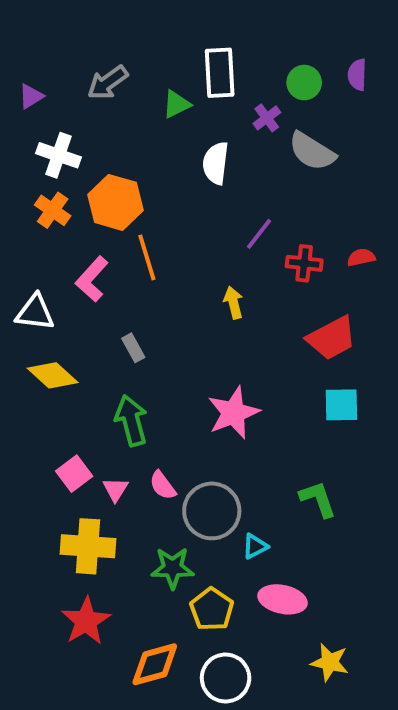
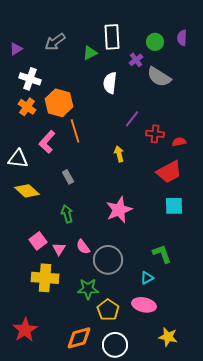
red semicircle: (361, 257) -> (179, 142), moved
green arrow: (131, 421) -> (67, 214), size x0.7
cyan triangle: (255, 546) -> (147, 278), moved
red star: (86, 621) -> (25, 330), moved

